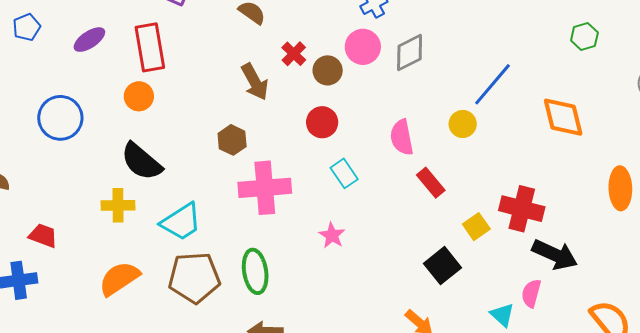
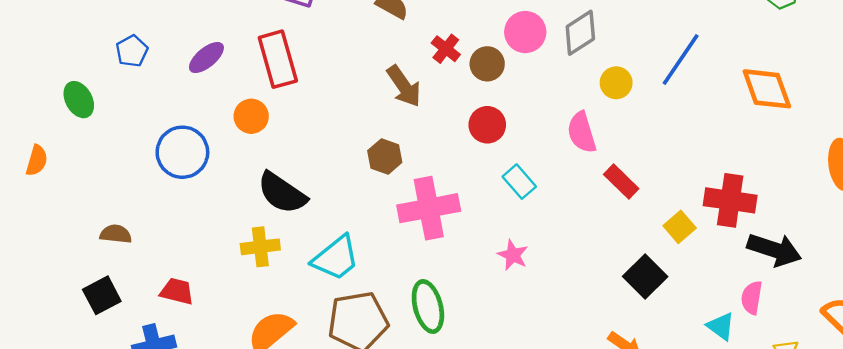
orange circle: (139, 96) -> (251, 116), moved
yellow circle: (463, 124) -> (616, 83), moved

